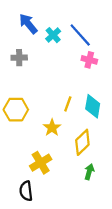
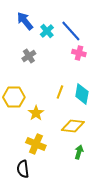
gray cross: (19, 58) -> (29, 56), moved, turned -32
yellow star: (52, 128) -> (36, 113), moved
yellow diamond: (82, 142) -> (73, 126), turned 50
yellow cross: (41, 163) -> (36, 144), turned -36

